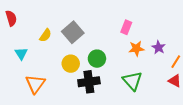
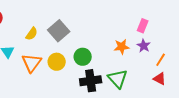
pink rectangle: (126, 27) -> (143, 26), moved
black cross: (89, 82) -> (91, 81), moved
orange triangle: (35, 84) -> (32, 63), moved

